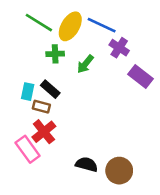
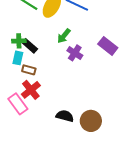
purple cross: (119, 48) -> (75, 53), moved
green cross: (55, 54) -> (19, 41), moved
black rectangle: (50, 89) -> (30, 46), moved

